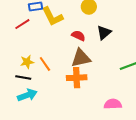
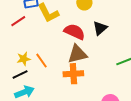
red semicircle: (78, 36) -> (74, 32), size x1.5
black line: (23, 78) -> (20, 75), turned -35

